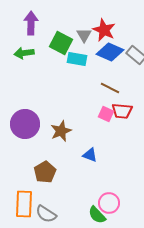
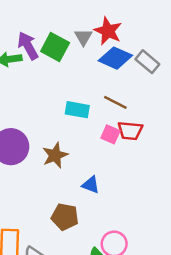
purple arrow: (31, 23) -> (28, 46), moved, turned -30
cyan rectangle: (77, 59) -> (77, 110), moved
brown pentagon: (45, 172) -> (65, 217), moved, turned -30

